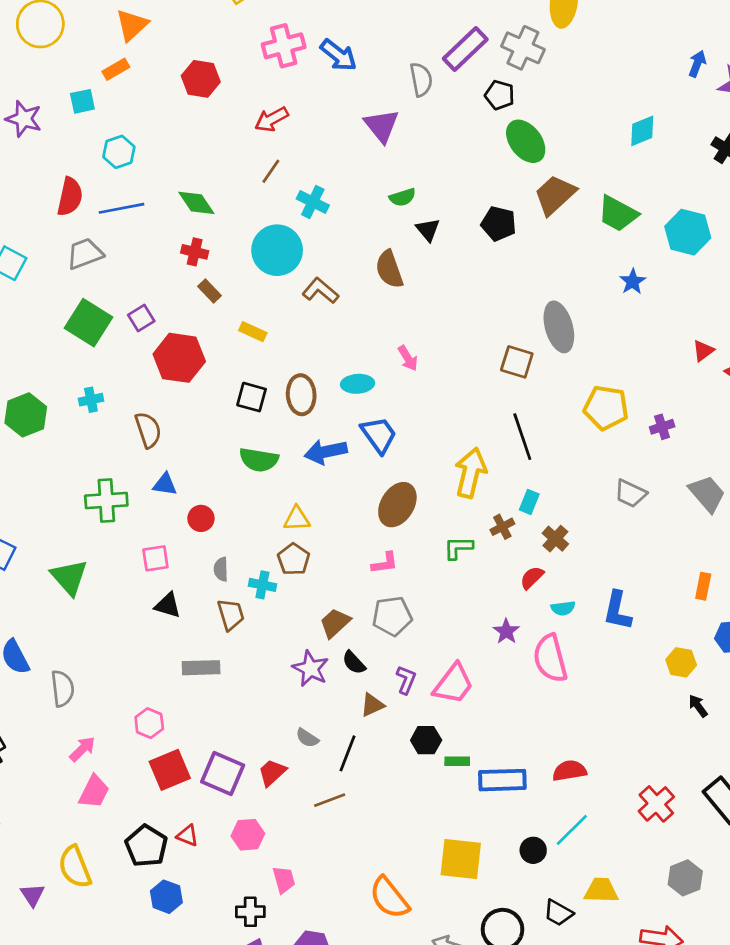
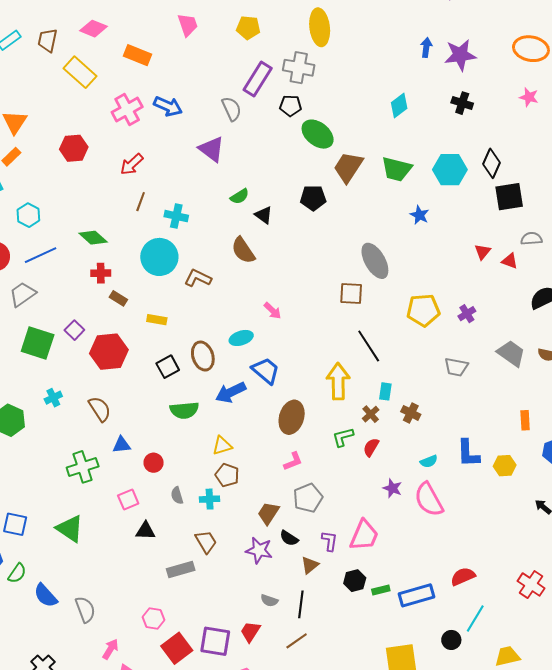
black square: (252, 397) -> (168, 367), turned -30
red semicircle: (532, 578) -> (371, 447), moved
brown trapezoid: (231, 615) -> (206, 542), moved
yellow hexagon: (681, 662) -> (505, 466), moved

